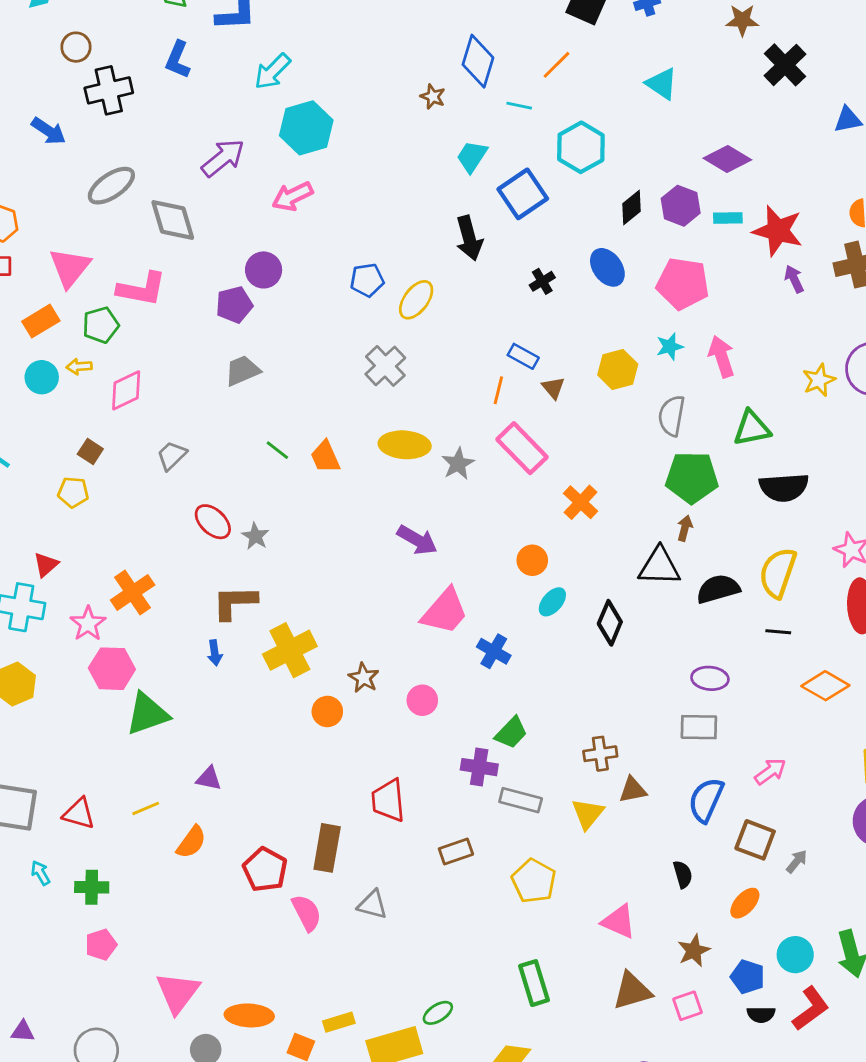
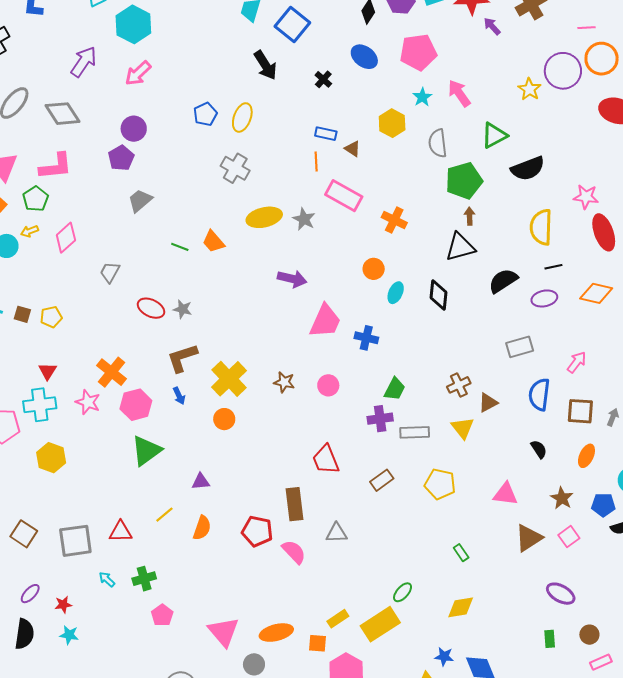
brown square: (90, 451) -> (22, 314), moved
black semicircle: (718, 589) -> (503, 281), moved
pink hexagon: (112, 669) -> (136, 405), moved
purple ellipse: (710, 678) -> (544, 298), moved
orange circle: (327, 711) -> (224, 419), moved
green rectangle: (534, 983) -> (461, 553), size x0.6

